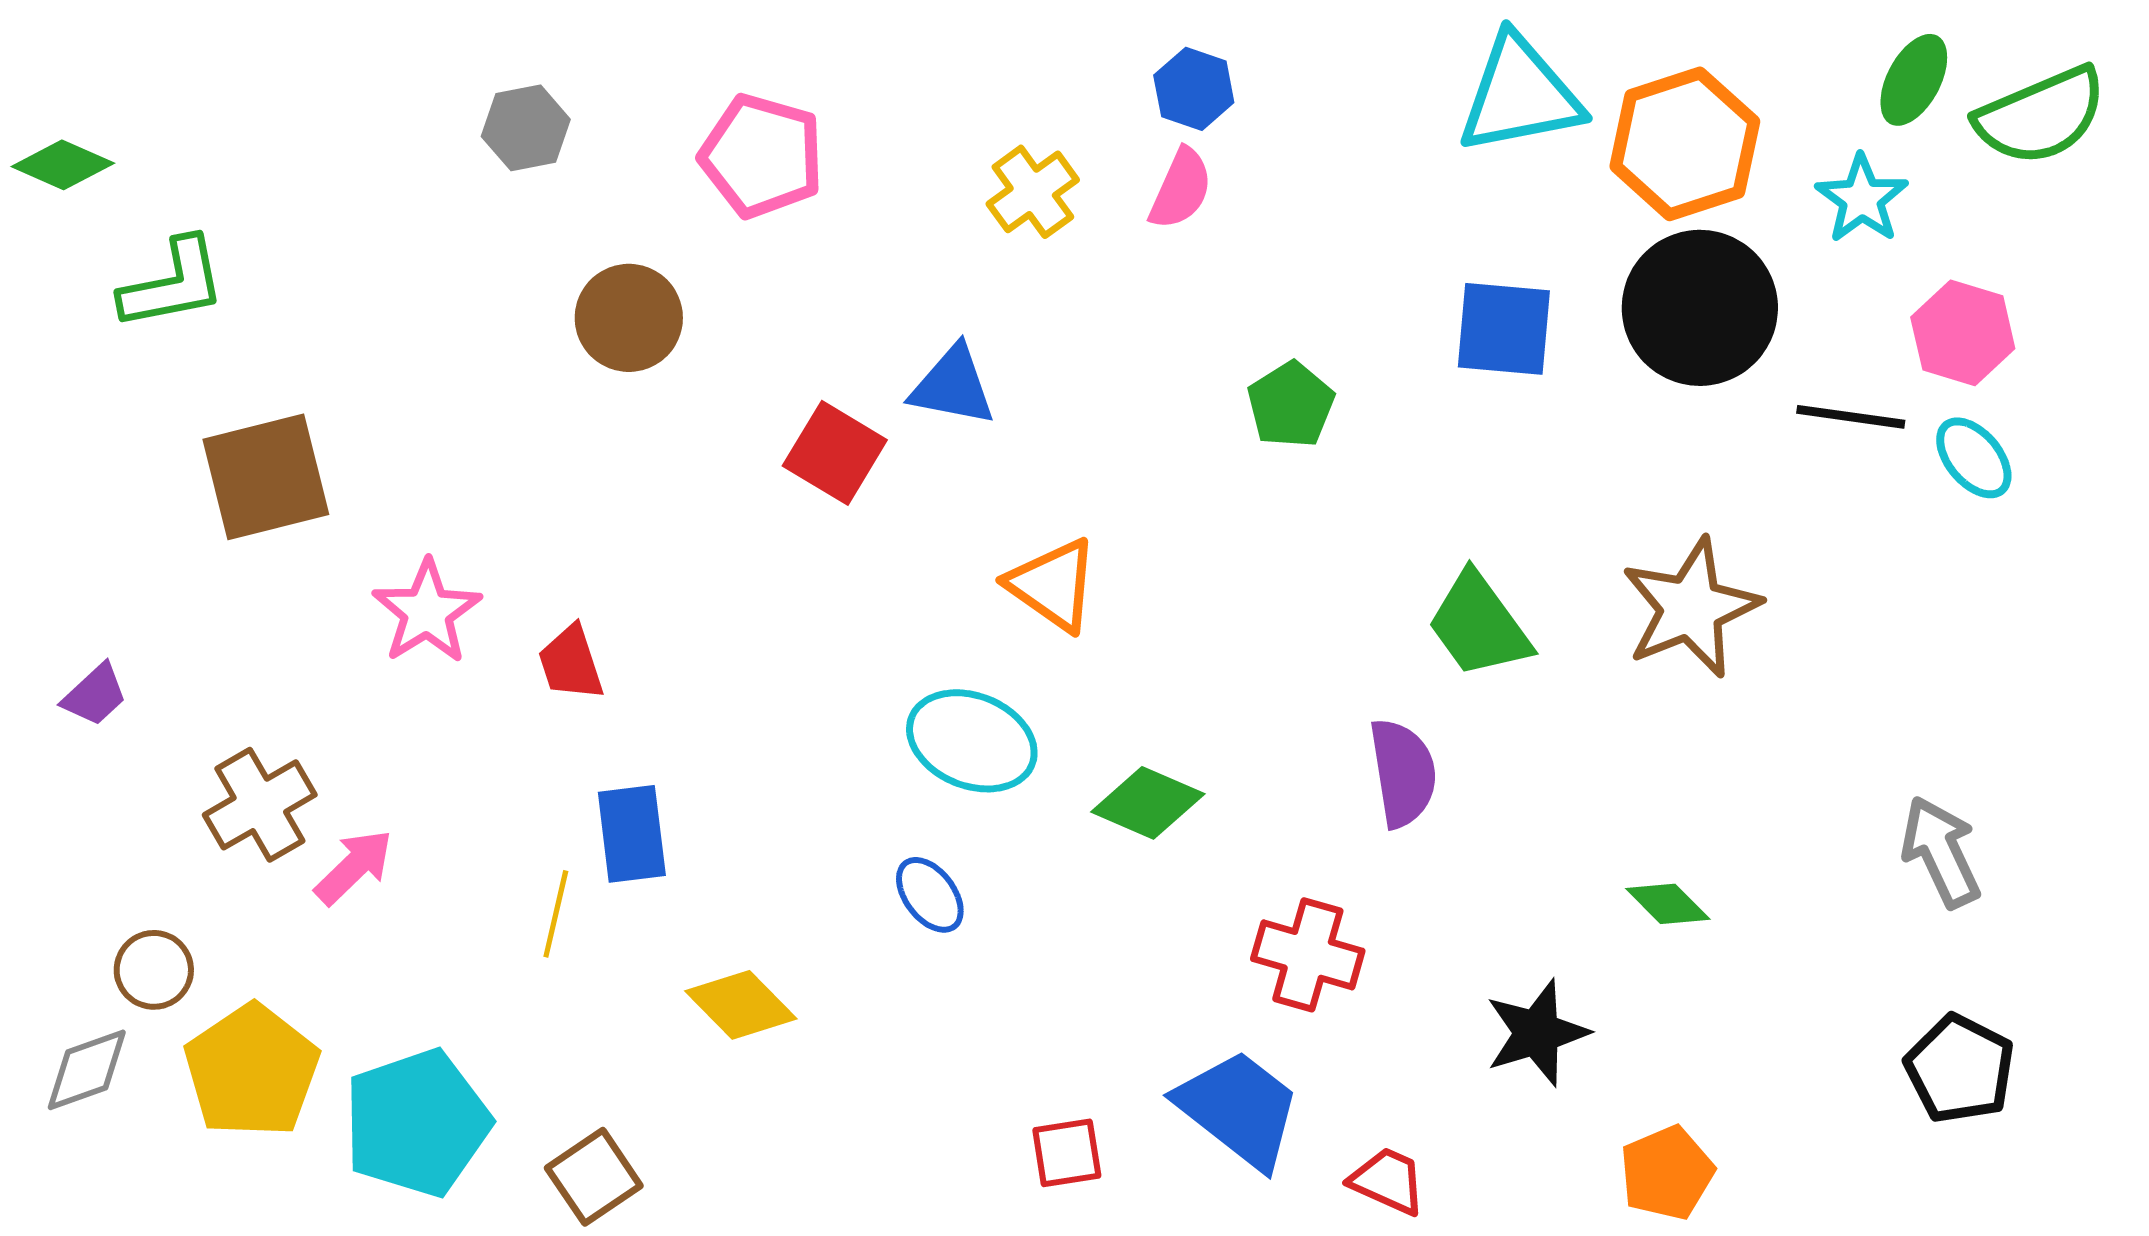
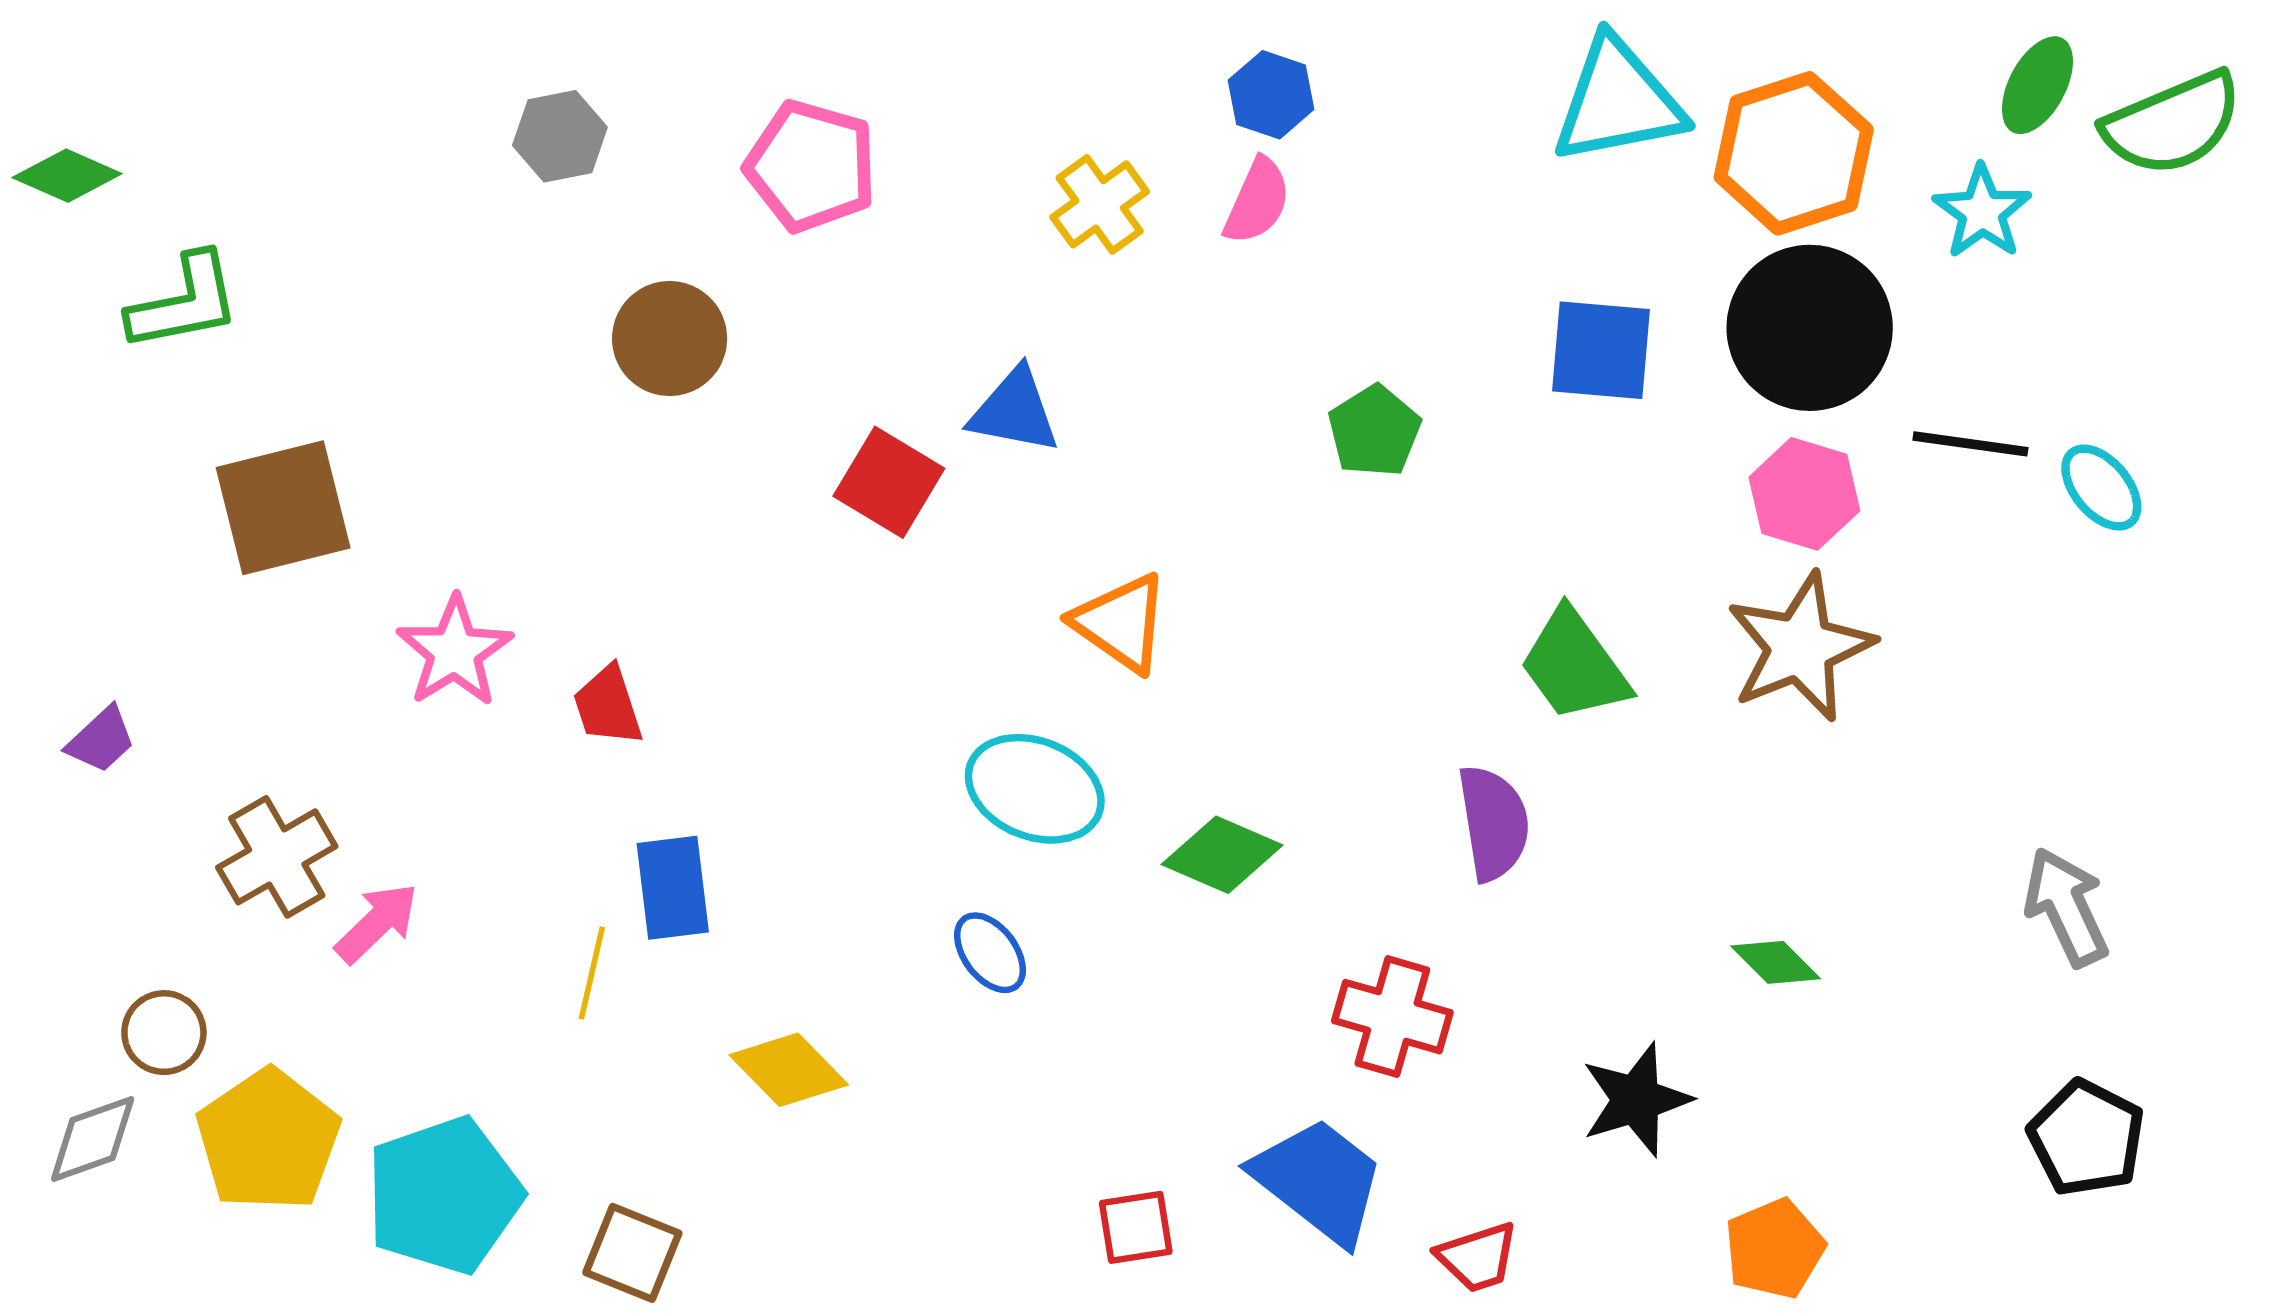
pink hexagon: (1963, 333) -> (1804, 494), moved
brown square: (594, 1177) -> (632, 1253), turned -34
red trapezoid: (1388, 1181) -> (1478, 1257), turned 138

